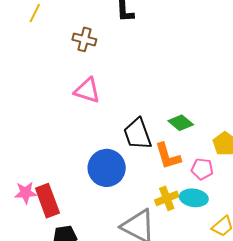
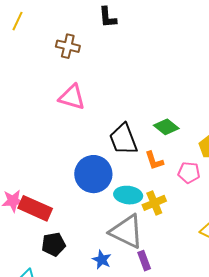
orange L-shape: (168, 156) -> (154, 161), size x0.7
cyan ellipse: (194, 198) -> (128, 195), moved
red rectangle: (47, 201) -> (35, 208), turned -44

